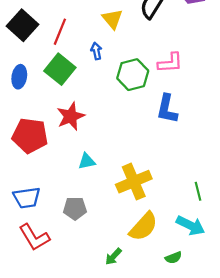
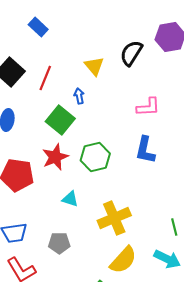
green square: (60, 69) -> (60, 120), moved
green hexagon: (133, 75) -> (95, 157), moved
cyan triangle: (87, 161) -> (70, 199), turned 30

